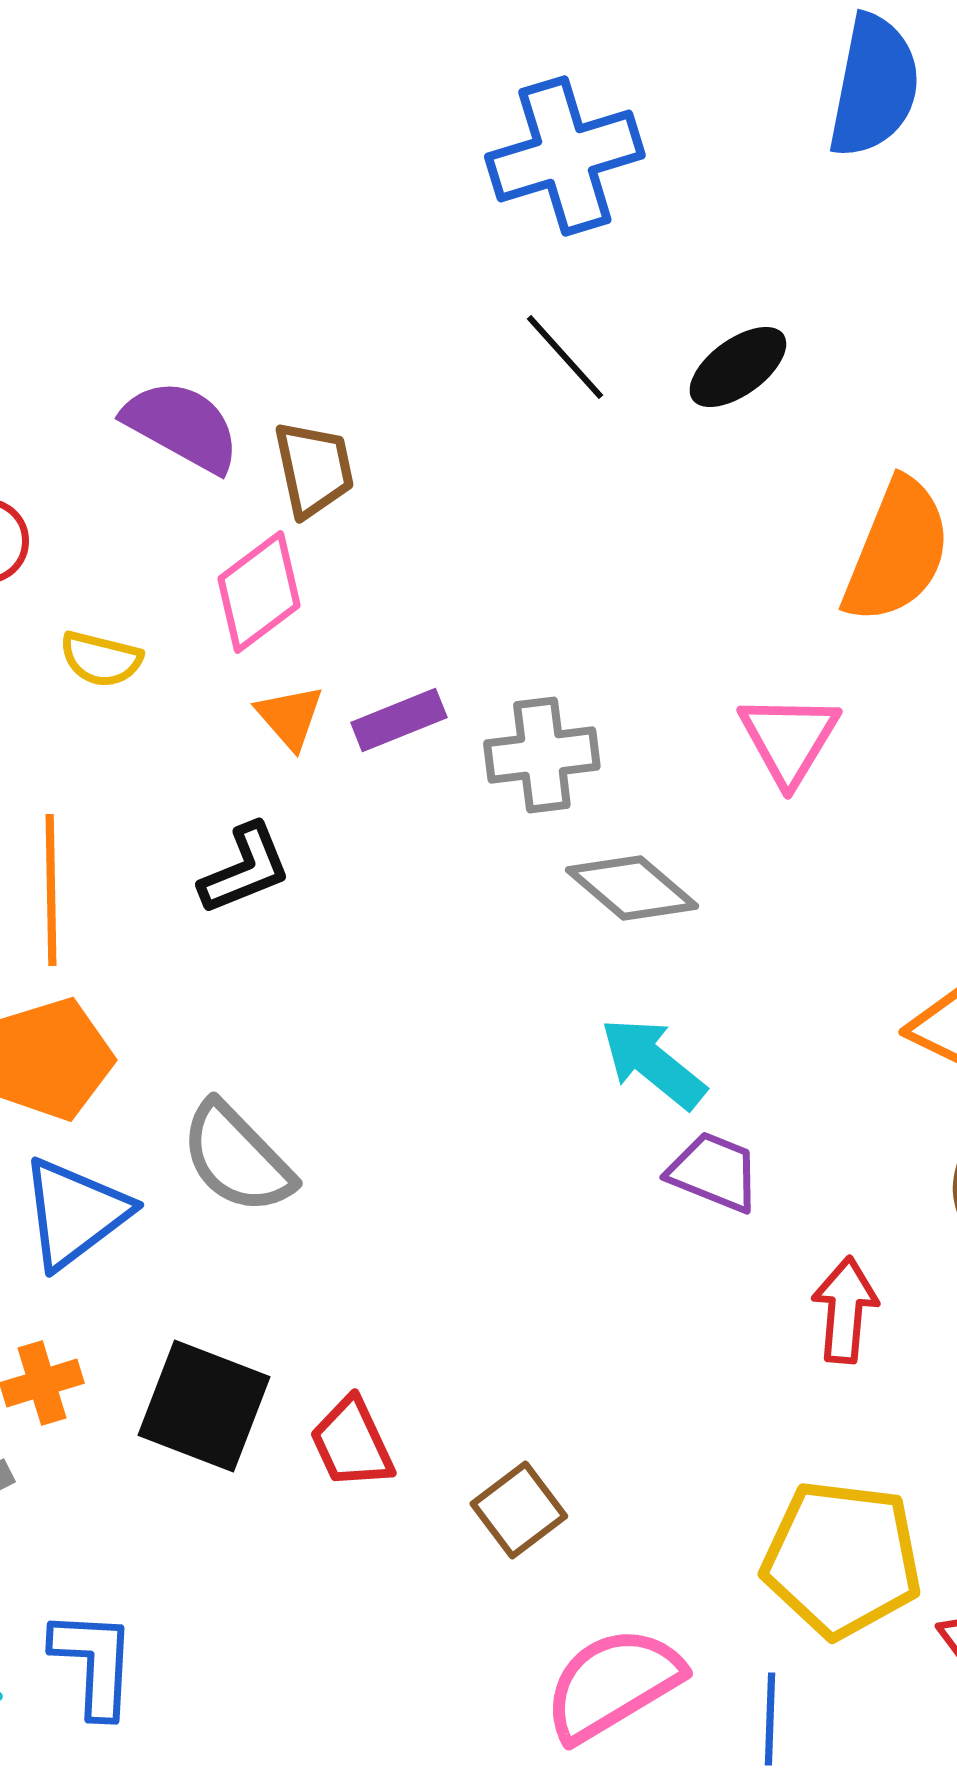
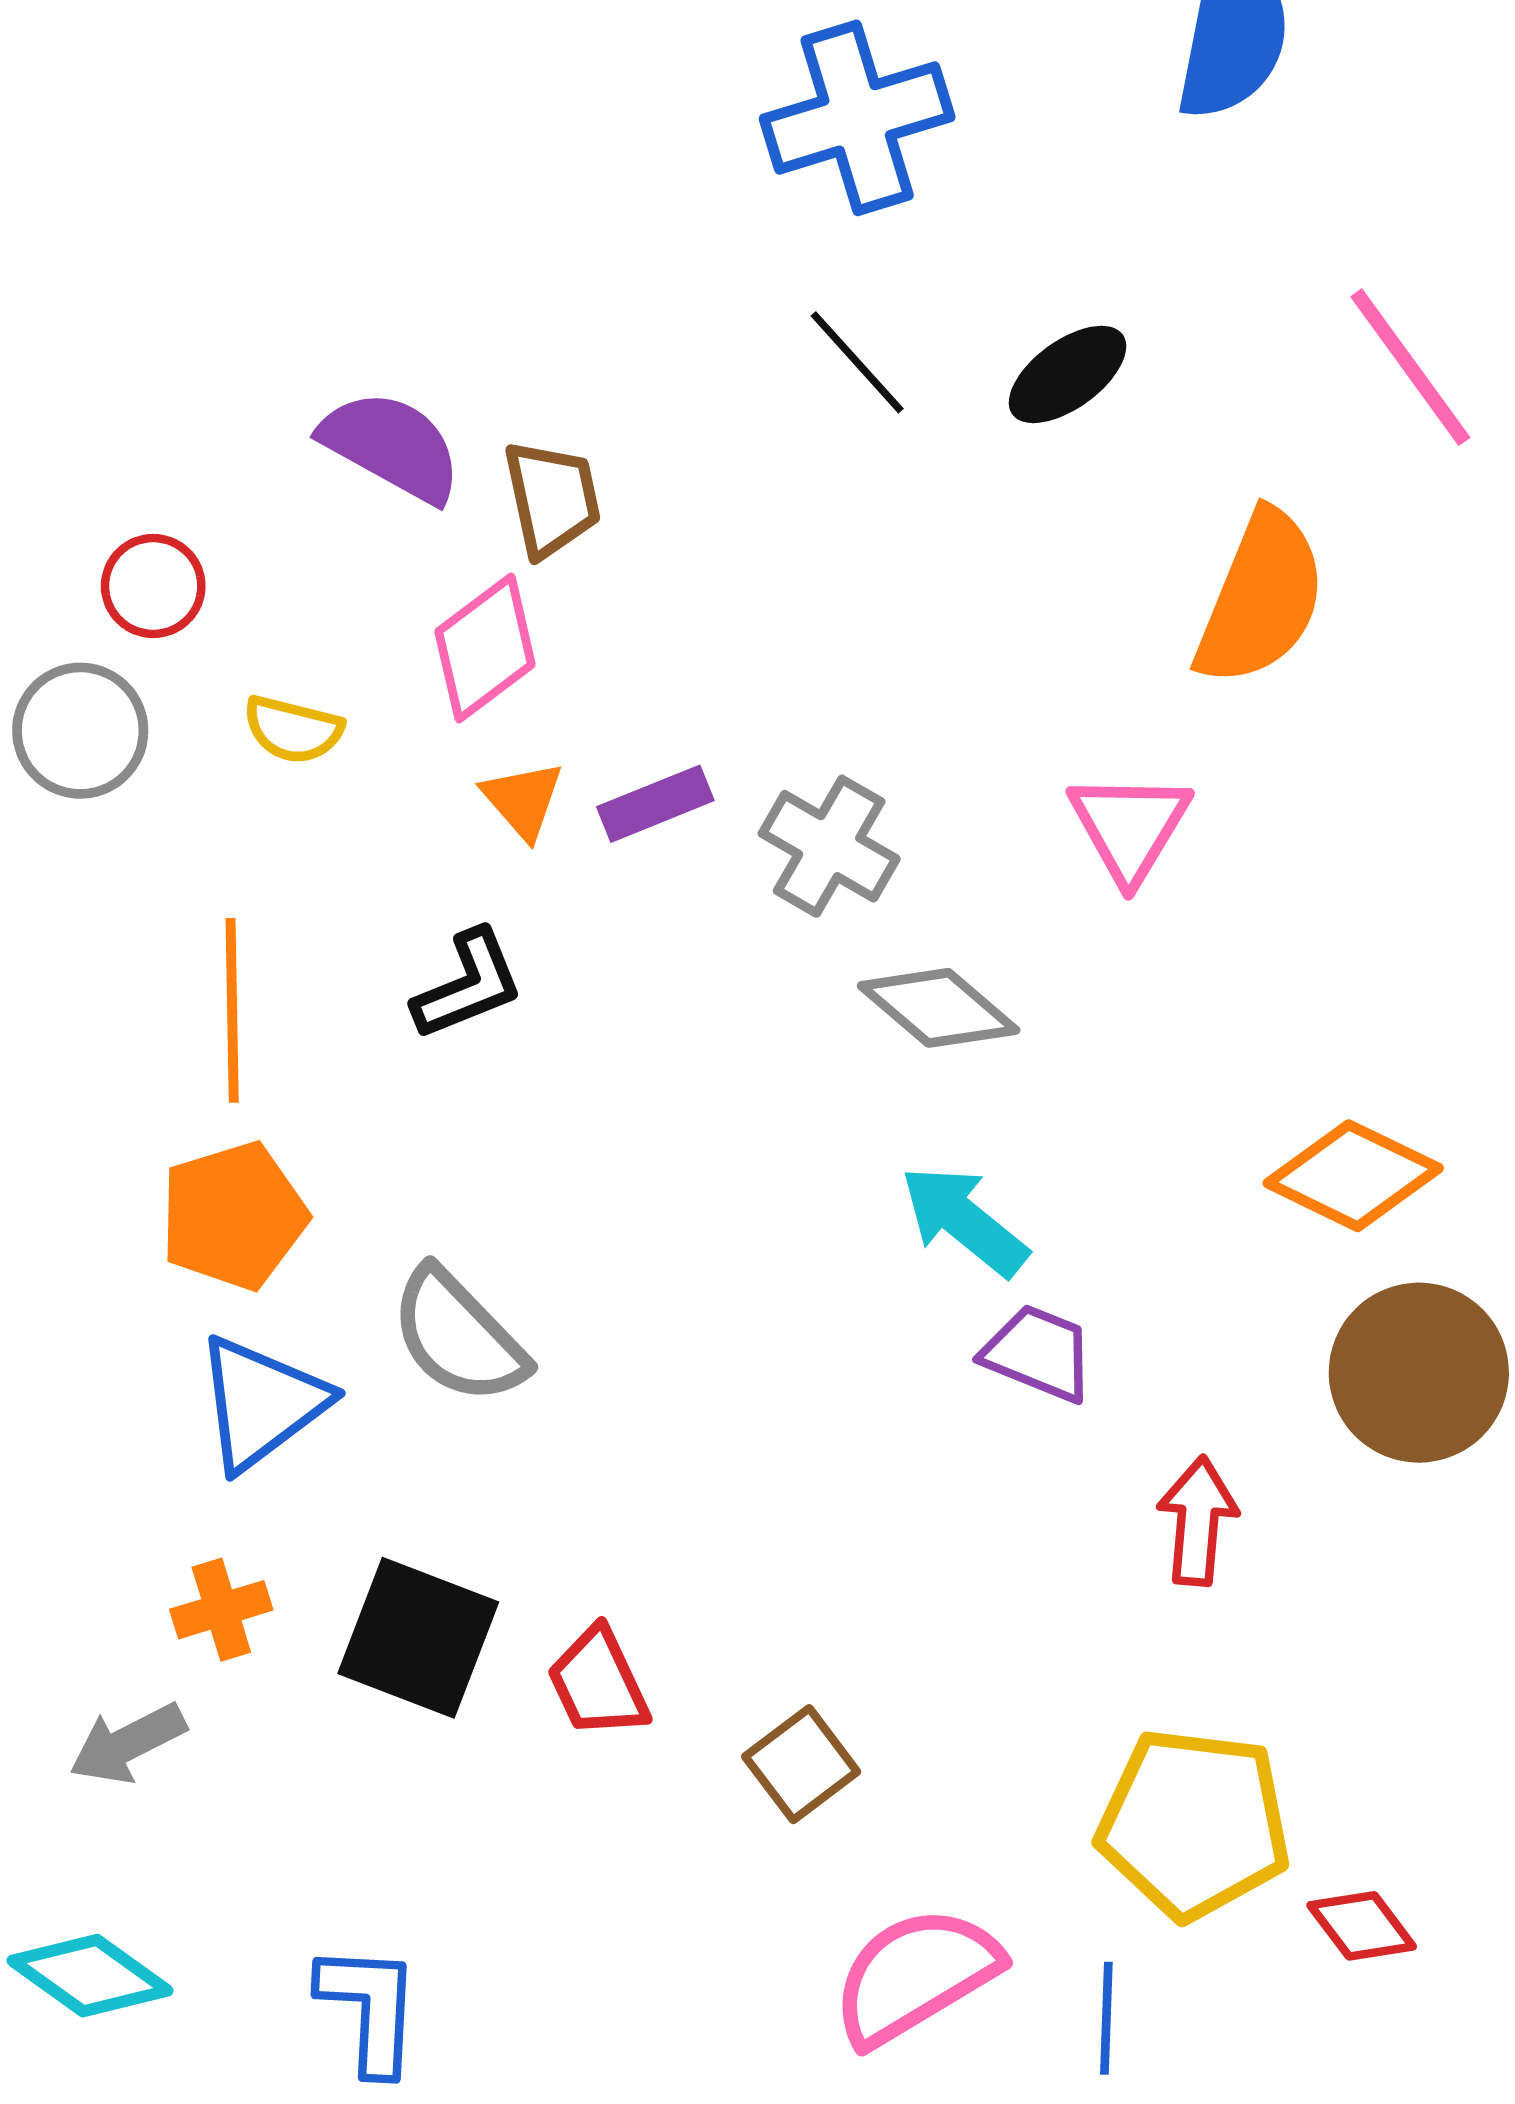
gray cross: (542, 755) -> (829, 846), turned 37
blue L-shape: (94, 1663) -> (370, 2008), moved

